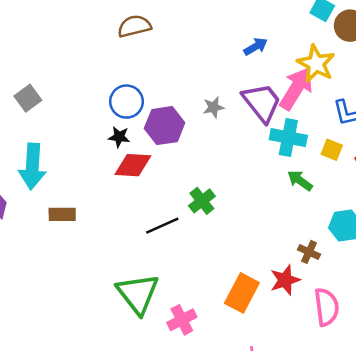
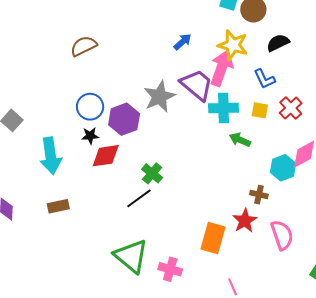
gray star: (213, 107) -> (159, 97), size x1.8
cyan arrow: (32, 166) -> (51, 156), moved
green cross: (202, 201) -> (152, 173), moved
pink cross: (182, 320) -> (170, 269), turned -35

